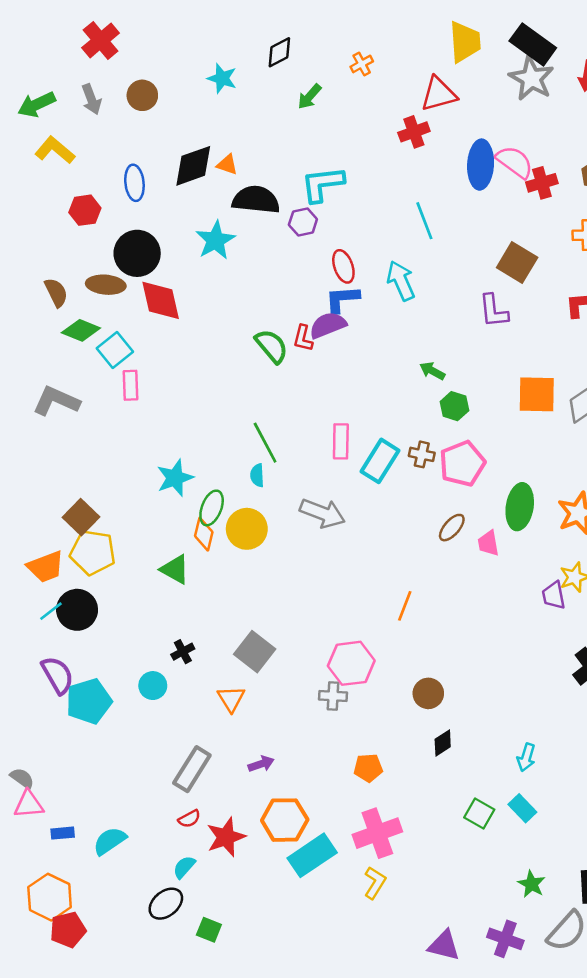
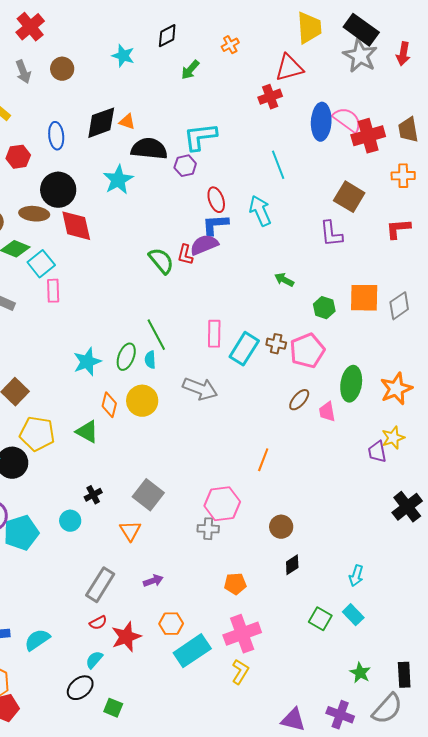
red cross: (542, 183) -> (368, 136), size x1.4
green hexagon: (454, 406) -> (324, 308), moved
green ellipse: (212, 508) -> (126, 357), moved
yellow pentagon: (93, 552) -> (37, 434), moved
orange hexagon: (285, 820) -> (171, 624), size x0.7

